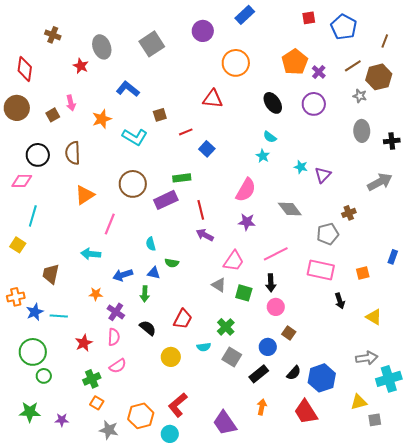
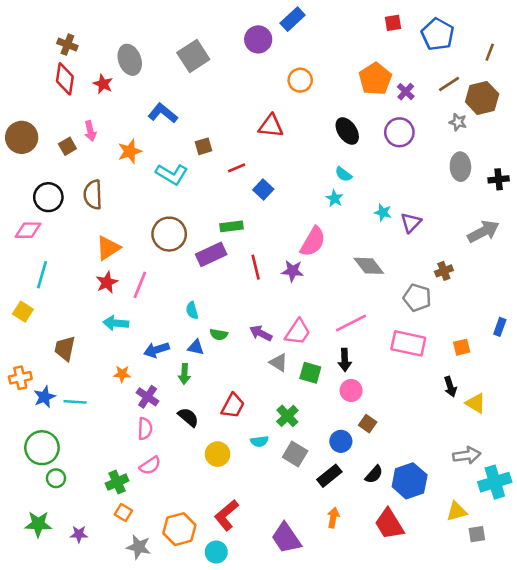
blue rectangle: (245, 15) -> (293, 19), moved
orange circle: (236, 63) -> (300, 80), size x0.7
red diamond: (25, 69) -> (65, 79), moved
purple star: (247, 222) -> (293, 271), moved
gray pentagon: (328, 234) -> (417, 298), turned 30
purple arrow: (205, 235) -> (261, 333), moved
black arrow: (340, 301) -> (450, 387), moved
red star: (84, 343) -> (107, 282), moved

